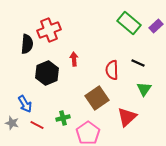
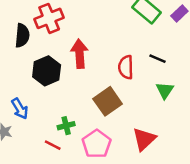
red arrow: (74, 59) -> (80, 54), size x1.6
red triangle: (127, 117) -> (144, 139), moved
red line: (37, 125) -> (53, 145), moved

